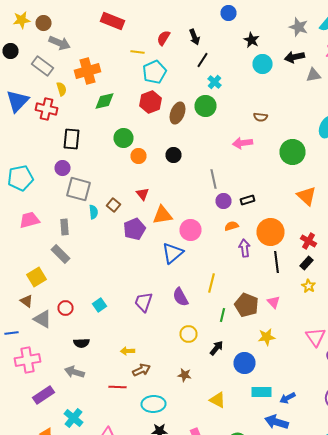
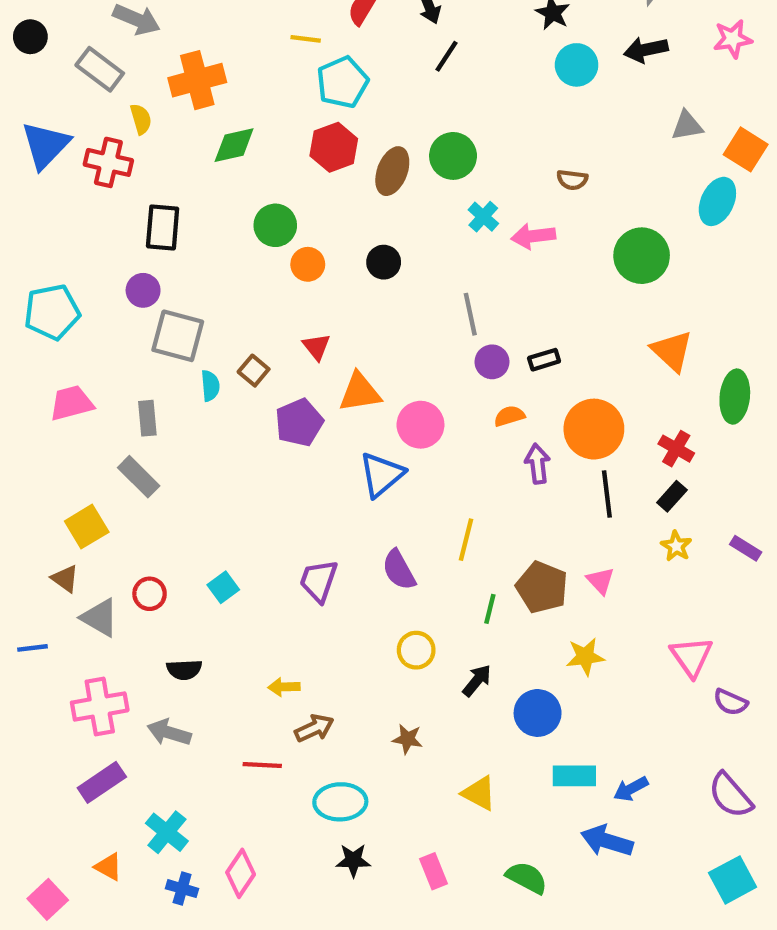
gray triangle: (314, 75) -> (687, 126), moved
cyan cross: (214, 82) -> (483, 217), moved
pink cross: (28, 360) -> (100, 706), moved

